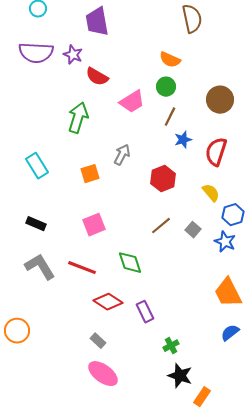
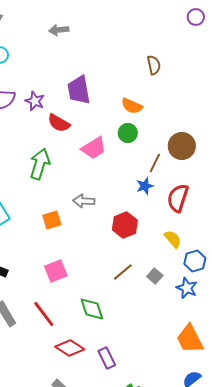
brown semicircle: (192, 19) -> (154, 65), size x0.7
purple trapezoid: (97, 22) -> (79, 90), moved
brown line: (170, 117) -> (155, 163), moved
gray arrow: (122, 155) -> (84, 201), turned -115
red line: (82, 268) -> (44, 314), turned 32

